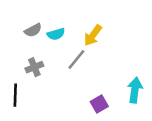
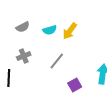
cyan semicircle: (56, 34) -> (50, 30), moved
gray line: (76, 59) -> (57, 61), moved

